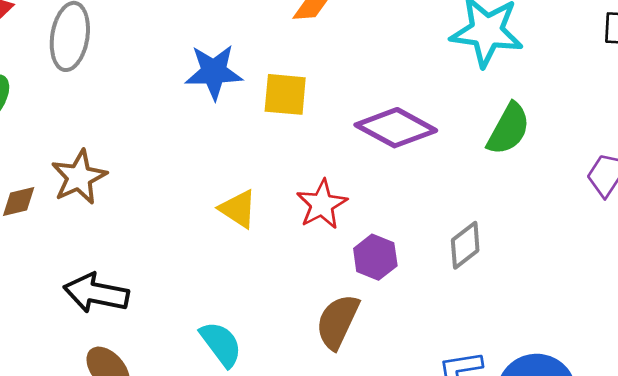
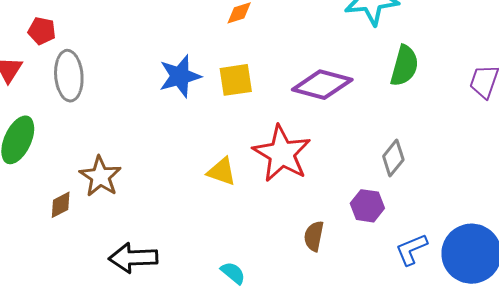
red star: (322, 204) -> (282, 154), size x1.5
purple hexagon: (375, 257) -> (367, 206), moved
brown semicircle: (337, 322) -> (314, 236), size x0.7
cyan semicircle: (221, 344) -> (233, 273), size x0.7

